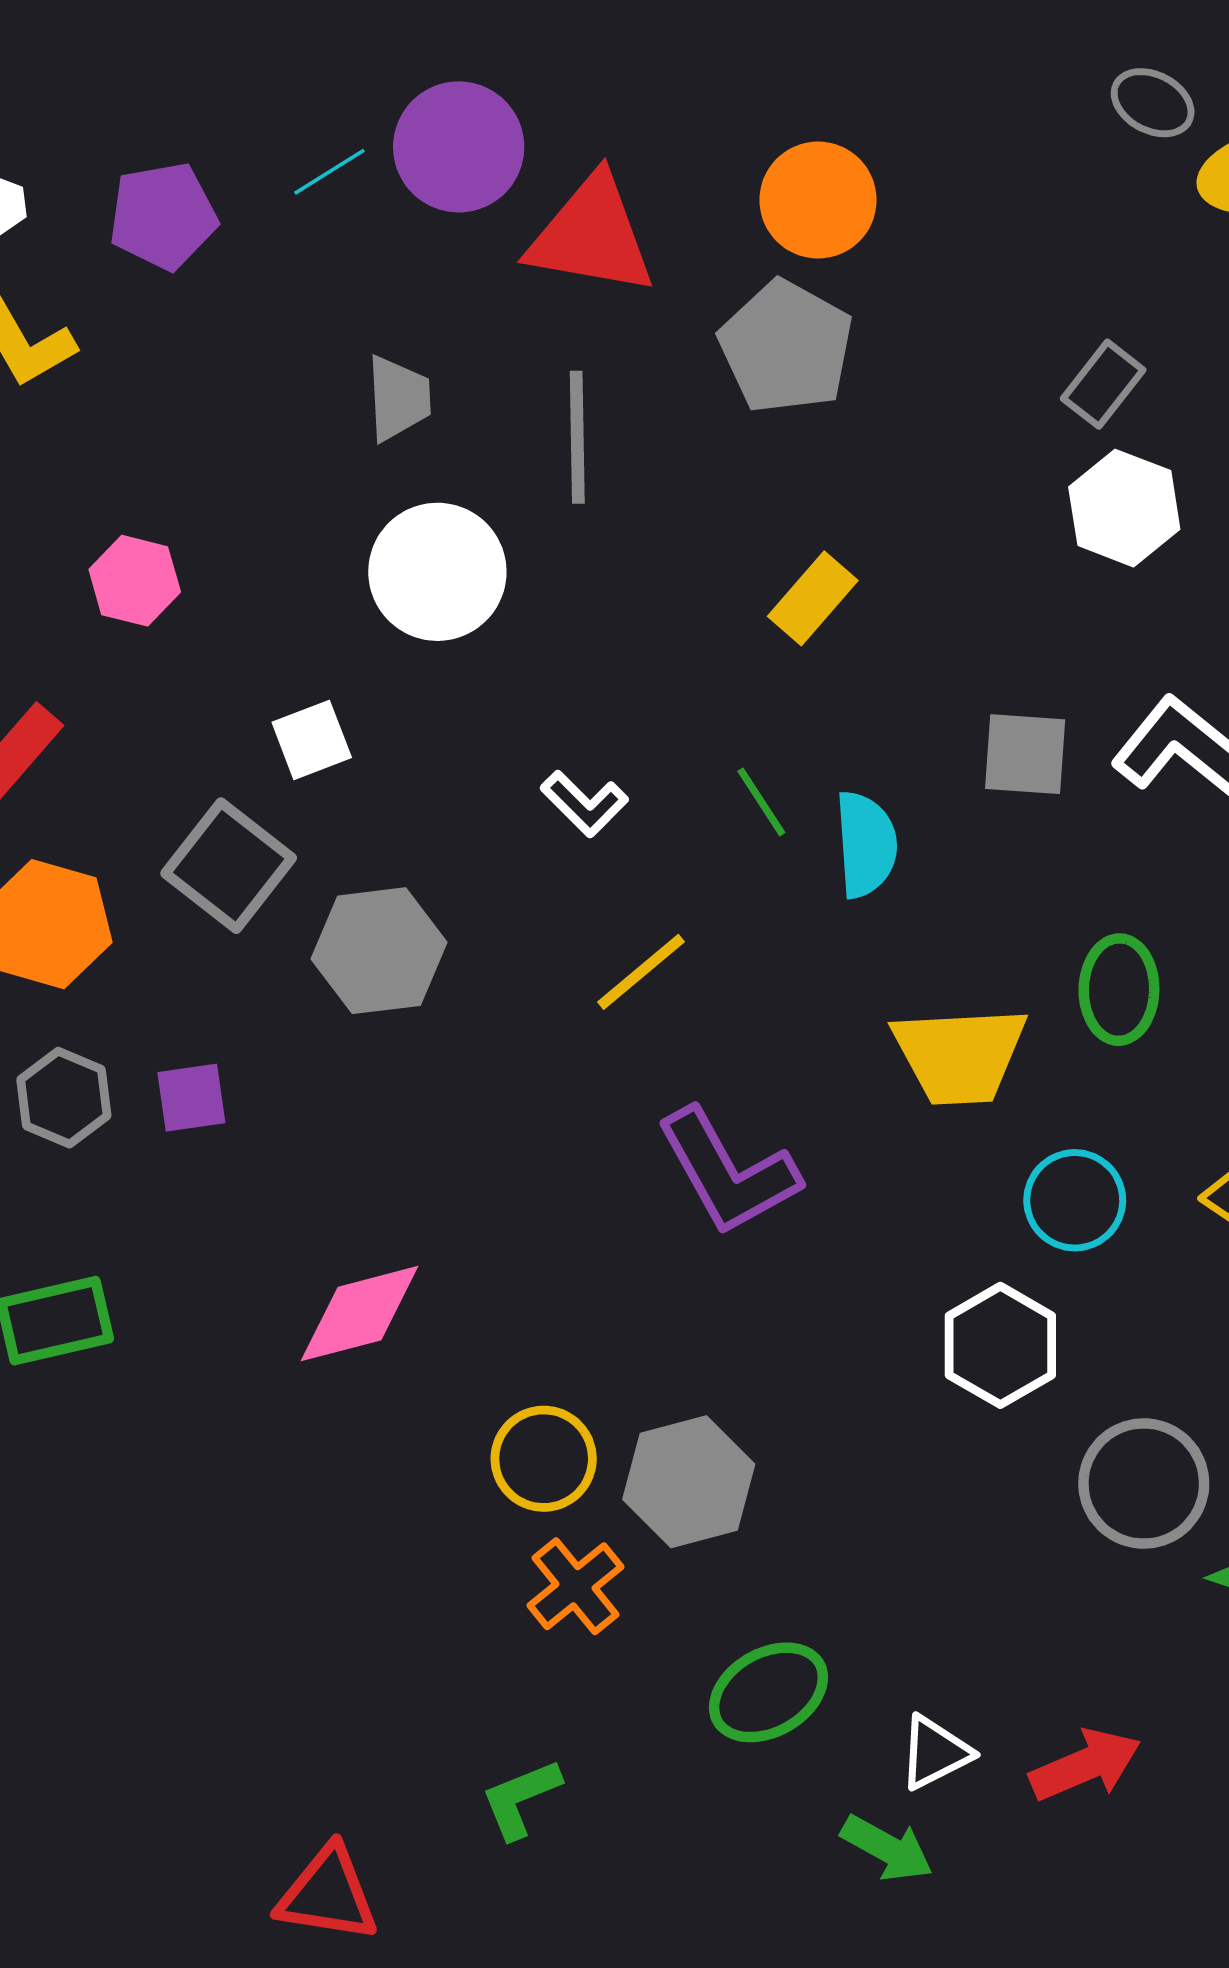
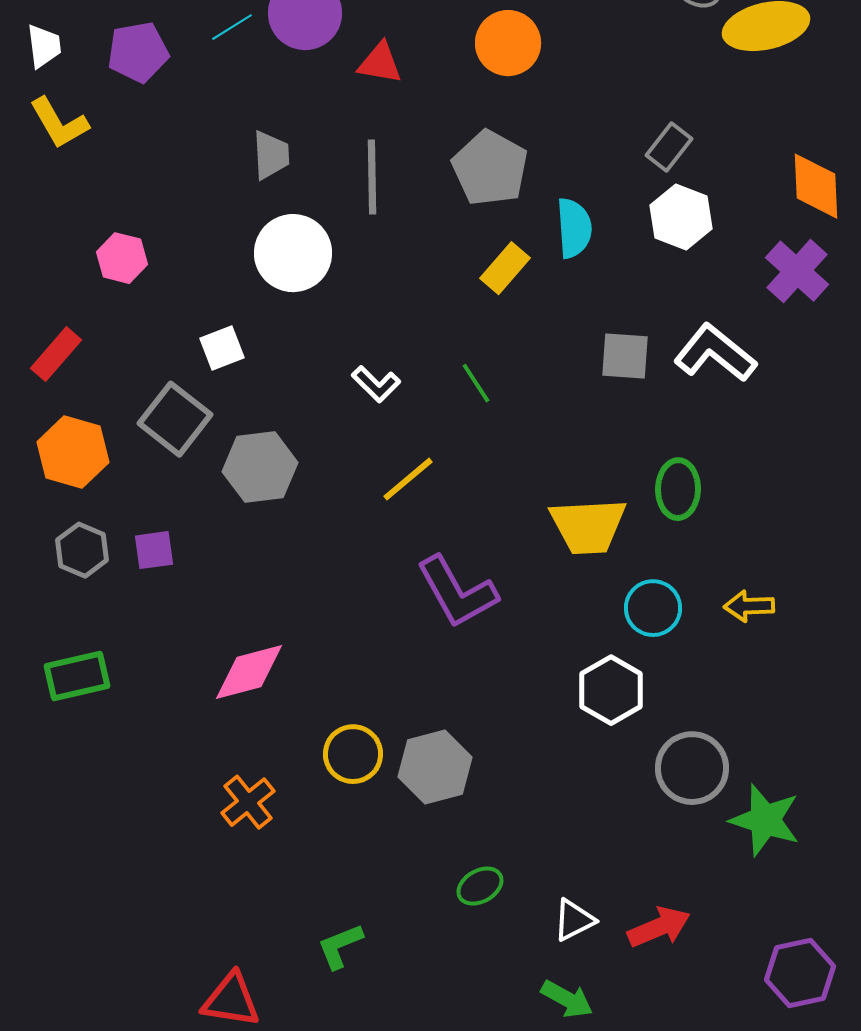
red triangle: (591, 235) -> (380, 63), size x0.6
gray pentagon: (786, 347) -> (490, 168), moved
cyan semicircle: (866, 844) -> (574, 228), moved
orange cross: (576, 1586) -> (248, 802), moved
green ellipse: (768, 1692) -> (480, 886), size x0.7
green arrow: (887, 1848) -> (567, 999), moved

